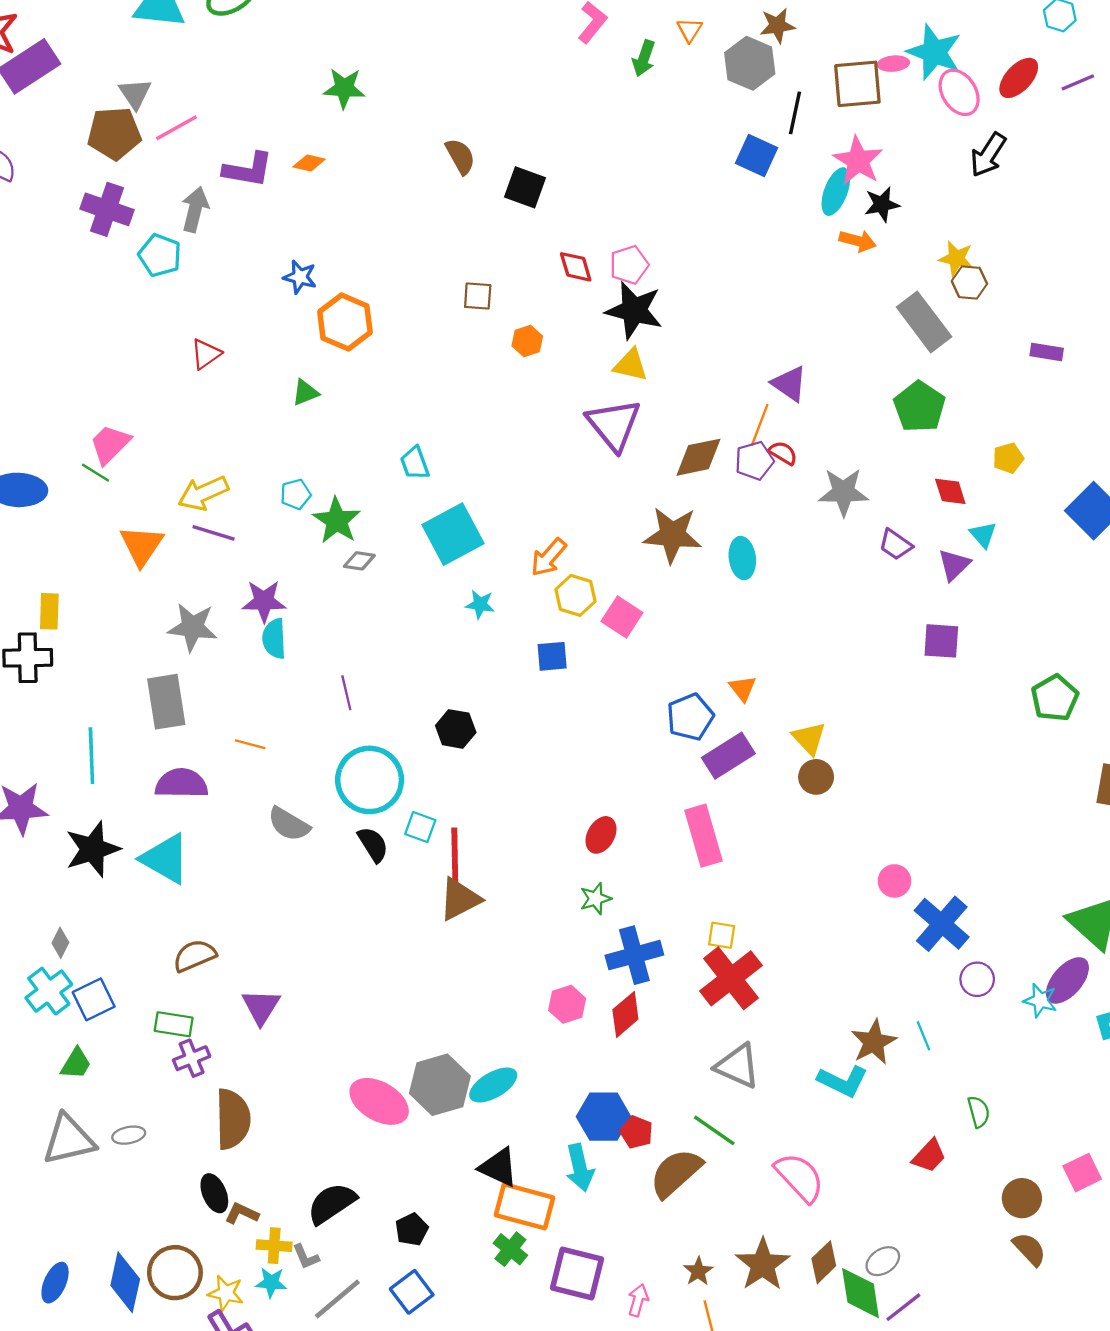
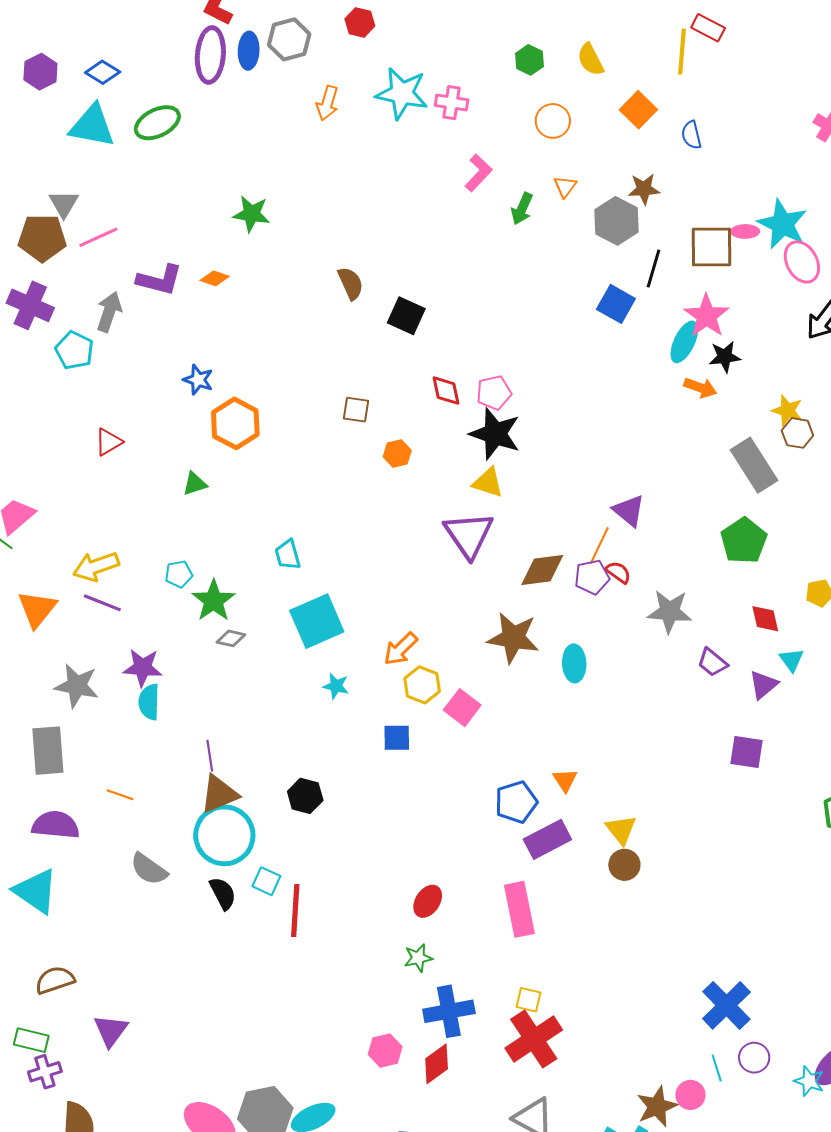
pink circle: (894, 881) -> (690, 1095), moved
brown triangle: (460, 899) -> (219, 794), moved
cyan line: (924, 1036) -> (717, 1068), moved

